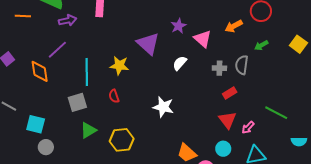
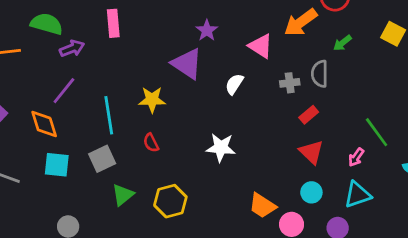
purple star: (179, 26) -> (207, 30), moved
orange arrow: (234, 26) -> (301, 22), size x1.4
green line: (276, 113) -> (377, 132), turned 35
cyan square: (36, 124) -> (57, 165), moved
pink arrow: (248, 128) -> (356, 157), moved

